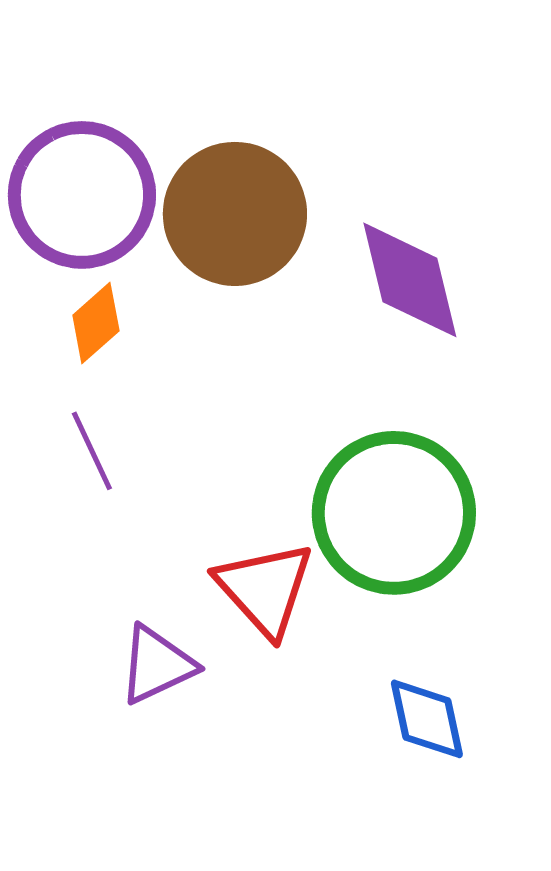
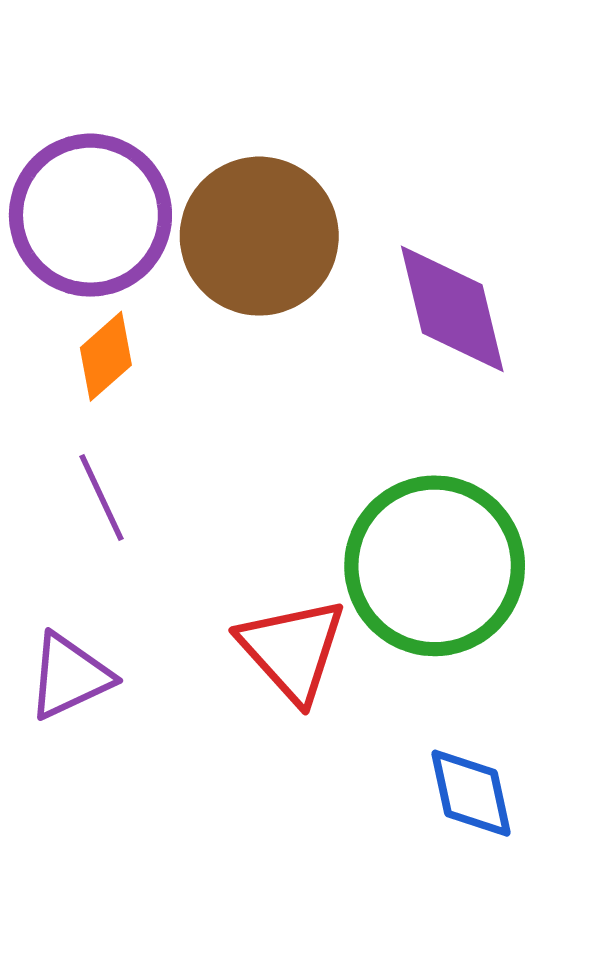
purple triangle: (157, 665) -> (69, 676), moved

